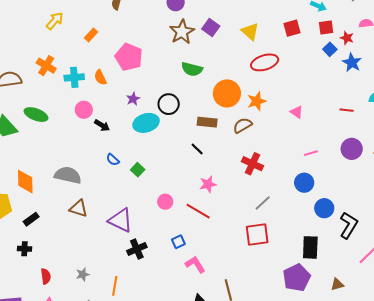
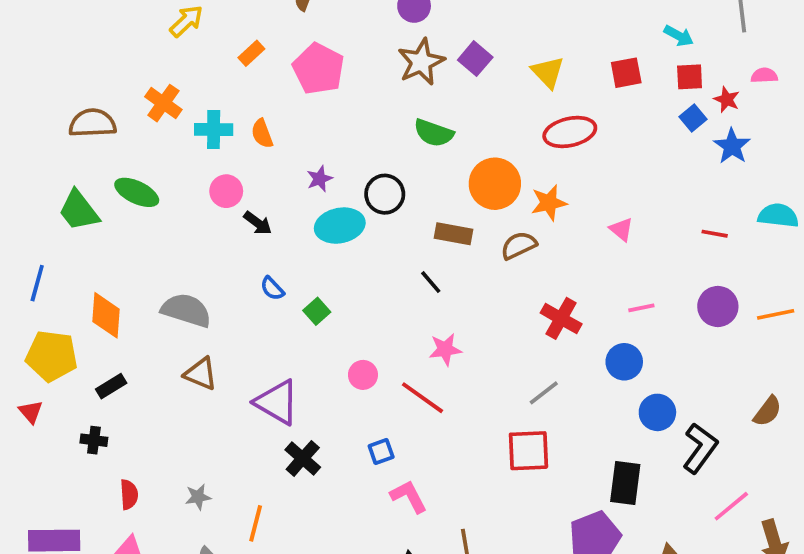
pink pentagon: (129, 57) -> (318, 69), moved
red cross: (253, 164) -> (561, 318), moved
black cross: (137, 249) -> (303, 458), turned -30

